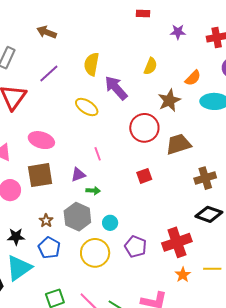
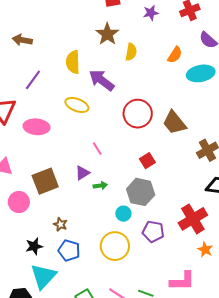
brown star: (169, 100) -> (107, 34), moved
pink ellipse: (41, 140) -> (37, 127), moved
brown trapezoid: (178, 144) -> (174, 123), turned -100
gray hexagon: (77, 217) -> (141, 192), moved

